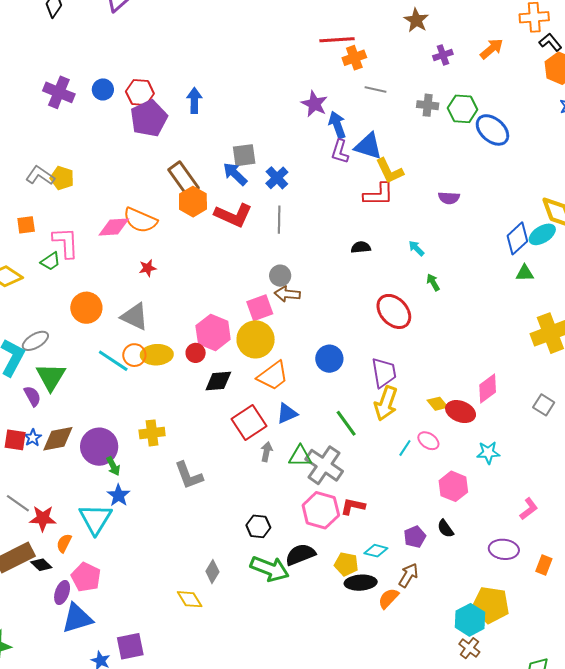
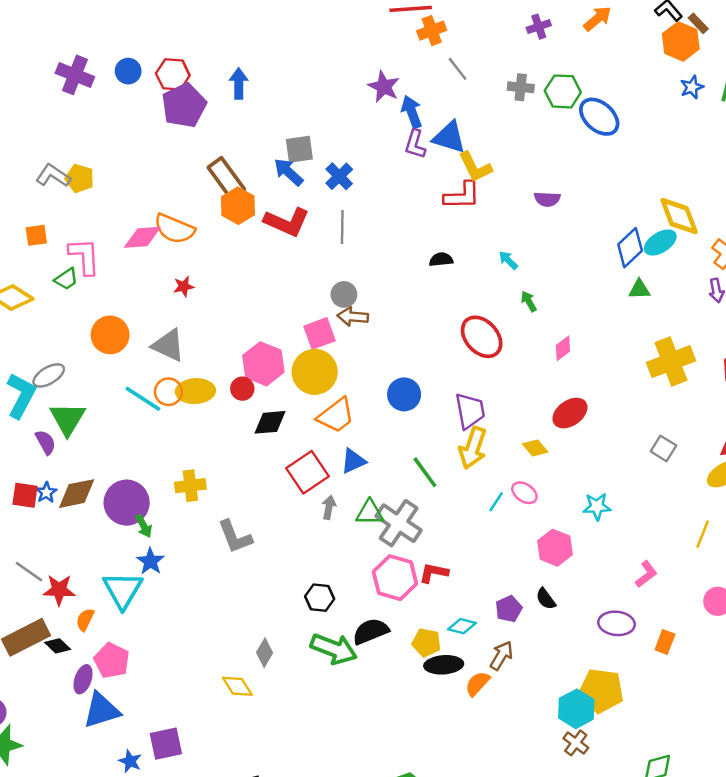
gray line: (375, 90) -> (458, 69), turned 40
pink diamond: (488, 389) -> (563, 348), moved, size x0.7
red ellipse: (461, 412) -> (570, 413), moved, turned -56

